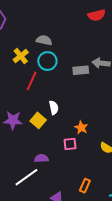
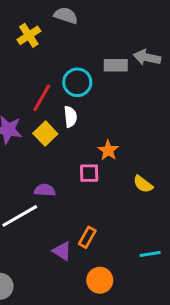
cyan circle: (47, 61) -> (77, 82), moved
red line: (32, 81) -> (42, 98), moved
orange rectangle: (85, 186) -> (87, 237), moved

